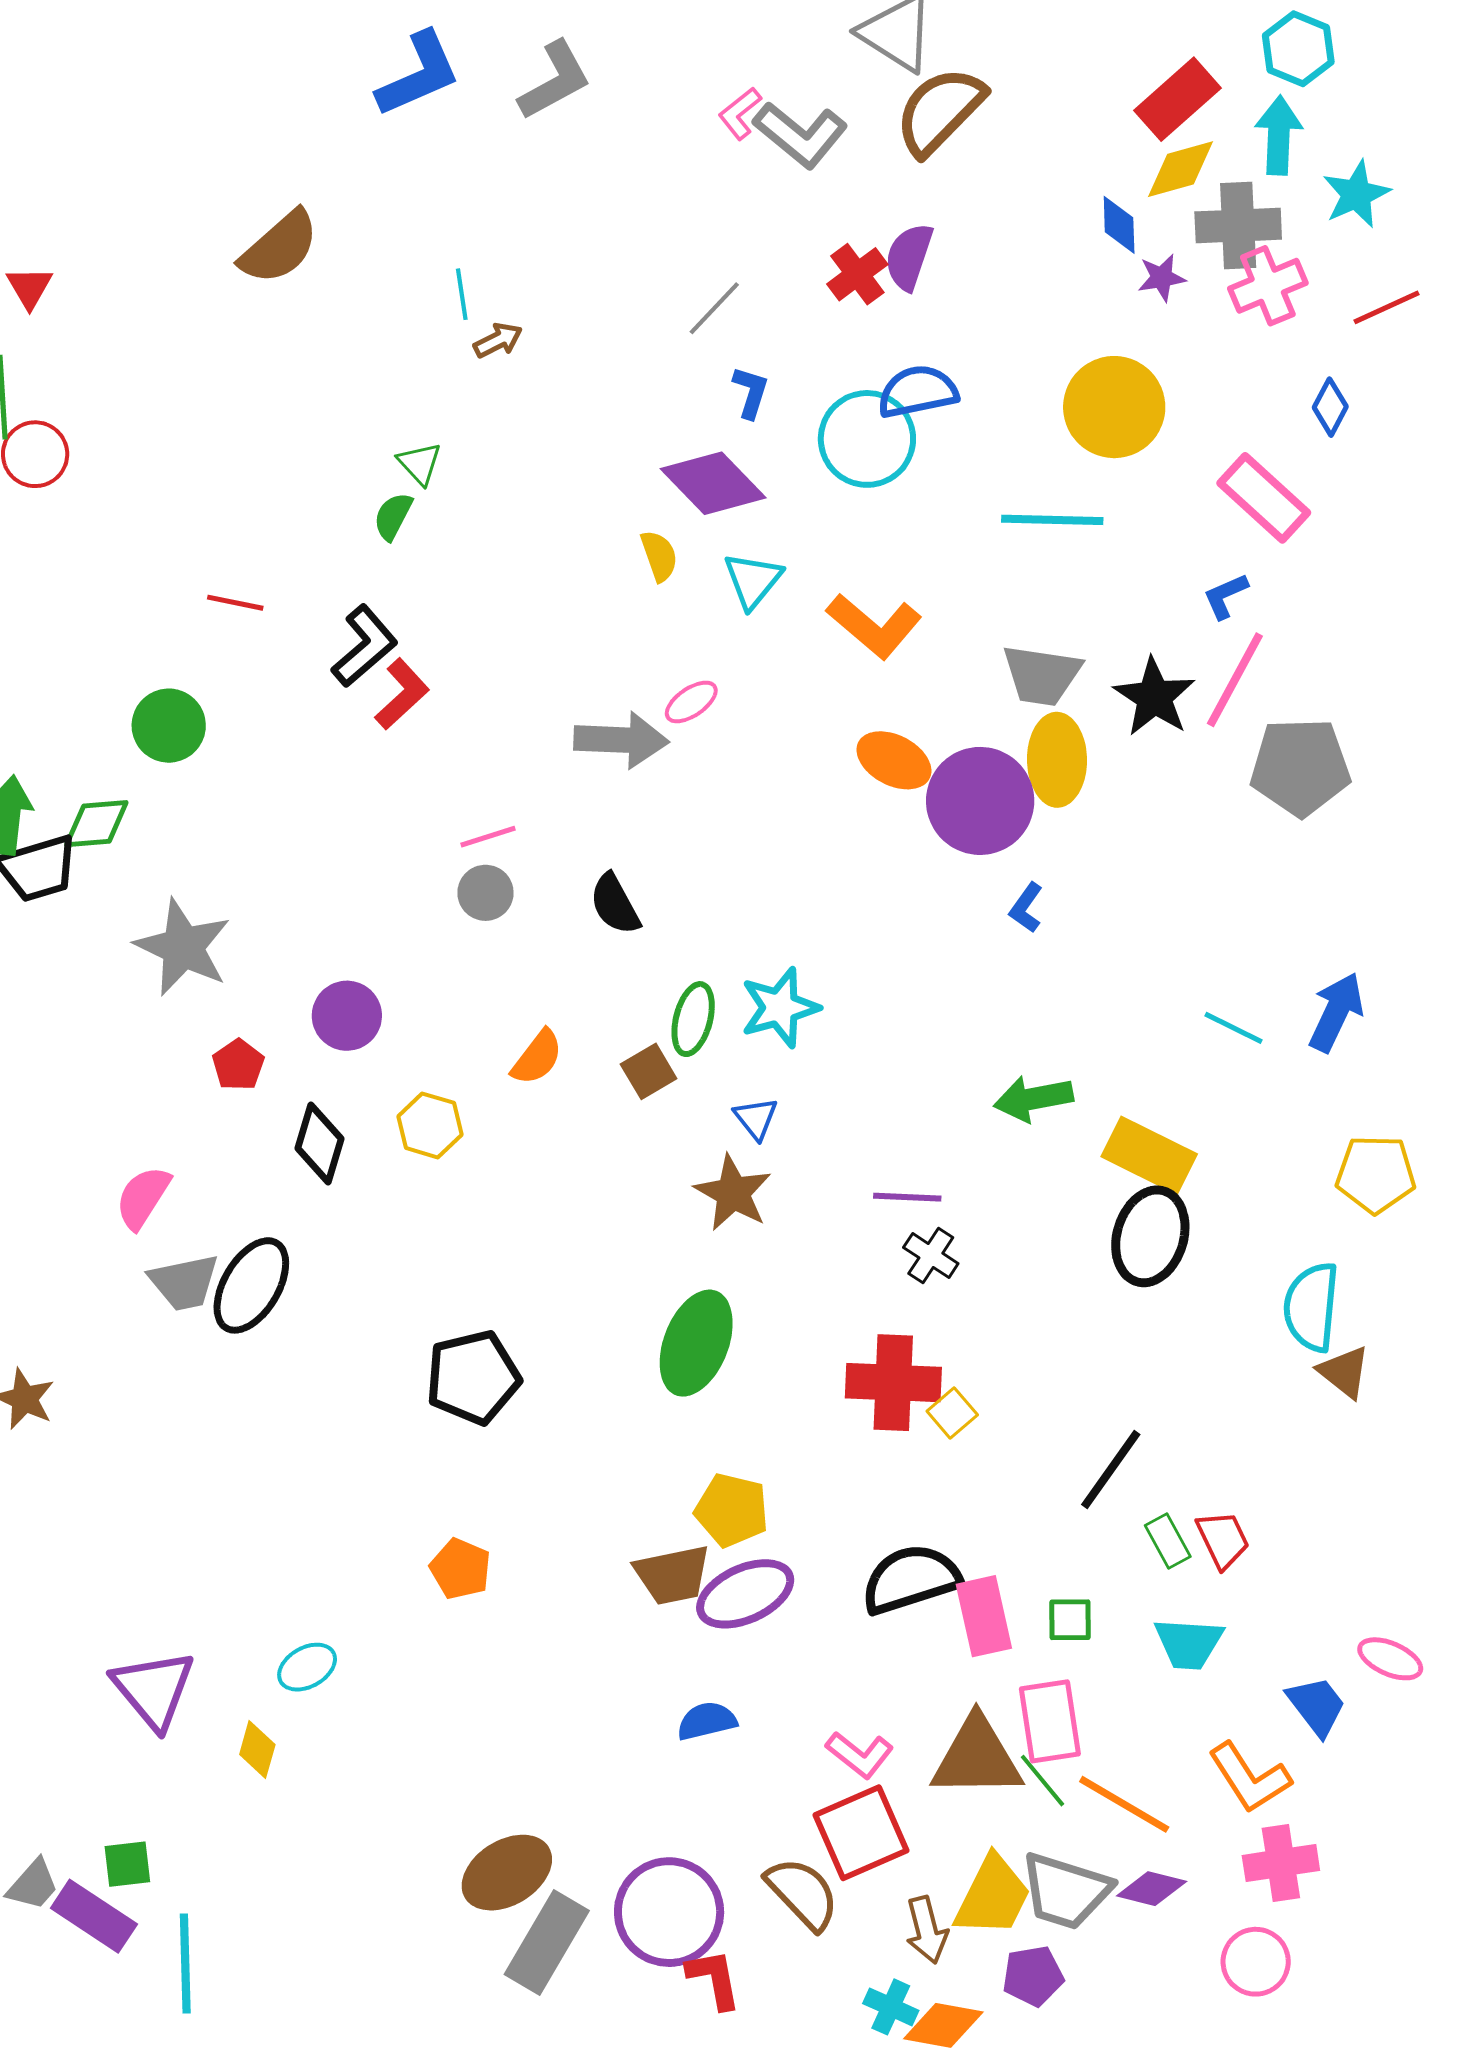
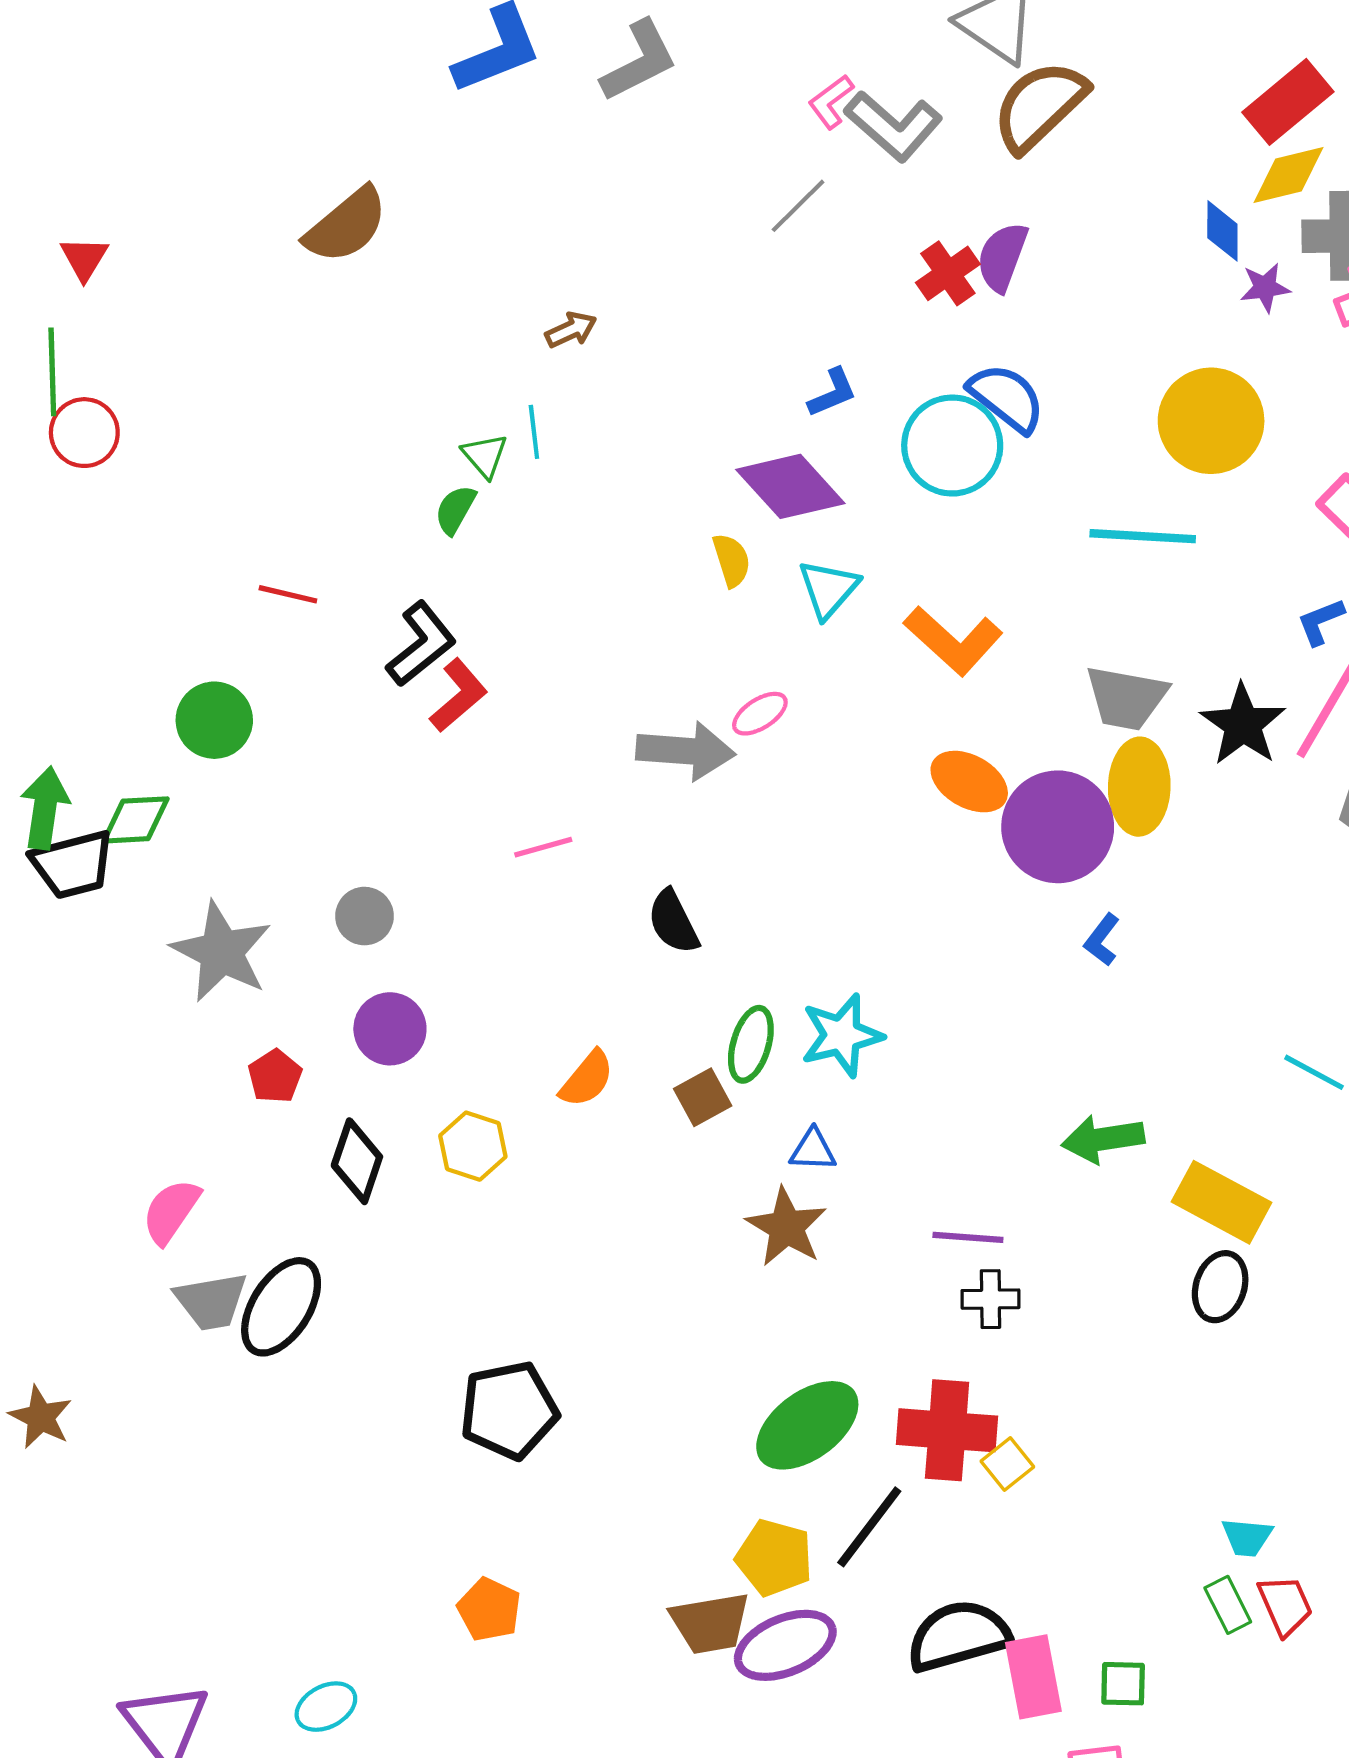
cyan line: (462, 294) -> (534, 432), moved
gray line: (714, 308) -> (798, 206), moved
blue L-shape: (751, 392) -> (833, 393), turned 48
blue semicircle: (918, 392) -> (1007, 398), turned 48
gray circle: (485, 893) -> (365, 916), moved
blue triangle: (756, 1118) -> (813, 1150), turned -51
black ellipse: (1150, 1236) -> (1220, 1287), size x0.7
black cross: (931, 1256) -> (991, 1299), turned -36
green ellipse: (696, 1343) -> (807, 1425), moved, turned 30
black line: (1111, 1470) -> (869, 1527), moved
cyan trapezoid: (1189, 1643) -> (1247, 1537), moved, size x0.7

